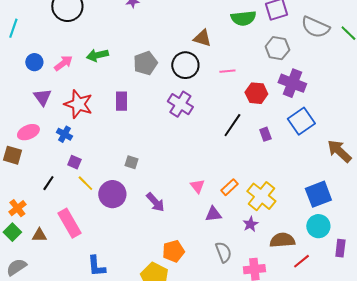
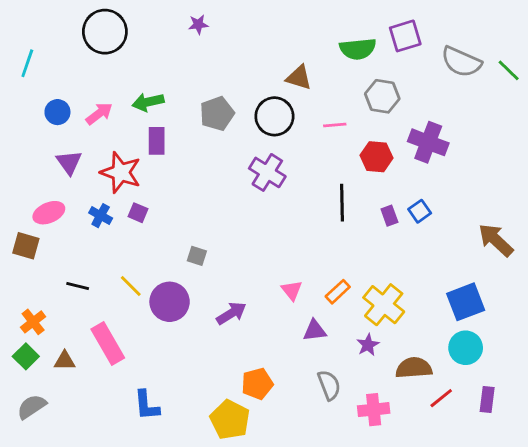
gray hexagon: (277, 48) -> (382, 96), moved
purple rectangle: (121, 101) -> (157, 141), moved
blue square: (301, 121) -> (420, 211), moved, size x0.6
black line: (232, 125) -> (342, 203), turned -35
purple square: (74, 162) -> (138, 213), moved
black line: (48, 183) -> (78, 286), turned 70
purple arrow: (155, 202) -> (231, 313), turned -80
purple rectangle: (340, 248) -> (487, 399), moved

